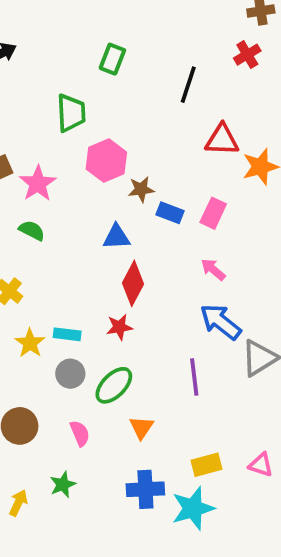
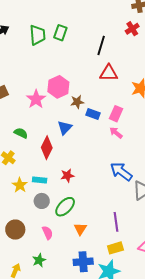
green trapezoid: (71, 113) -> (37, 35), moved
red triangle: (222, 140) -> (109, 73), moved
pink star: (38, 183) -> (36, 99), moved
green semicircle: (32, 230) -> (21, 133), moved
blue triangle: (116, 237) -> (65, 128), turned -42
pink arrow: (213, 269) -> (116, 133), moved
red diamond: (133, 283) -> (47, 148), moved
purple line: (194, 377) -> (116, 222), moved

